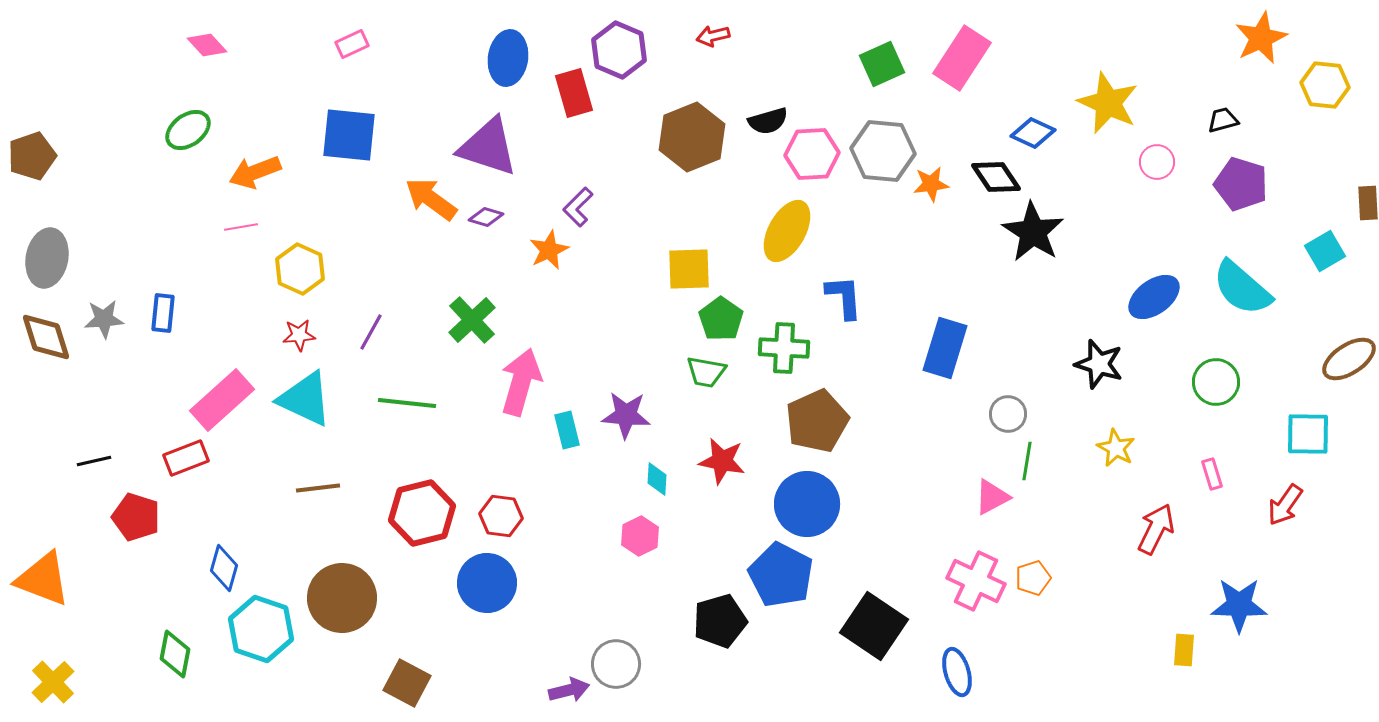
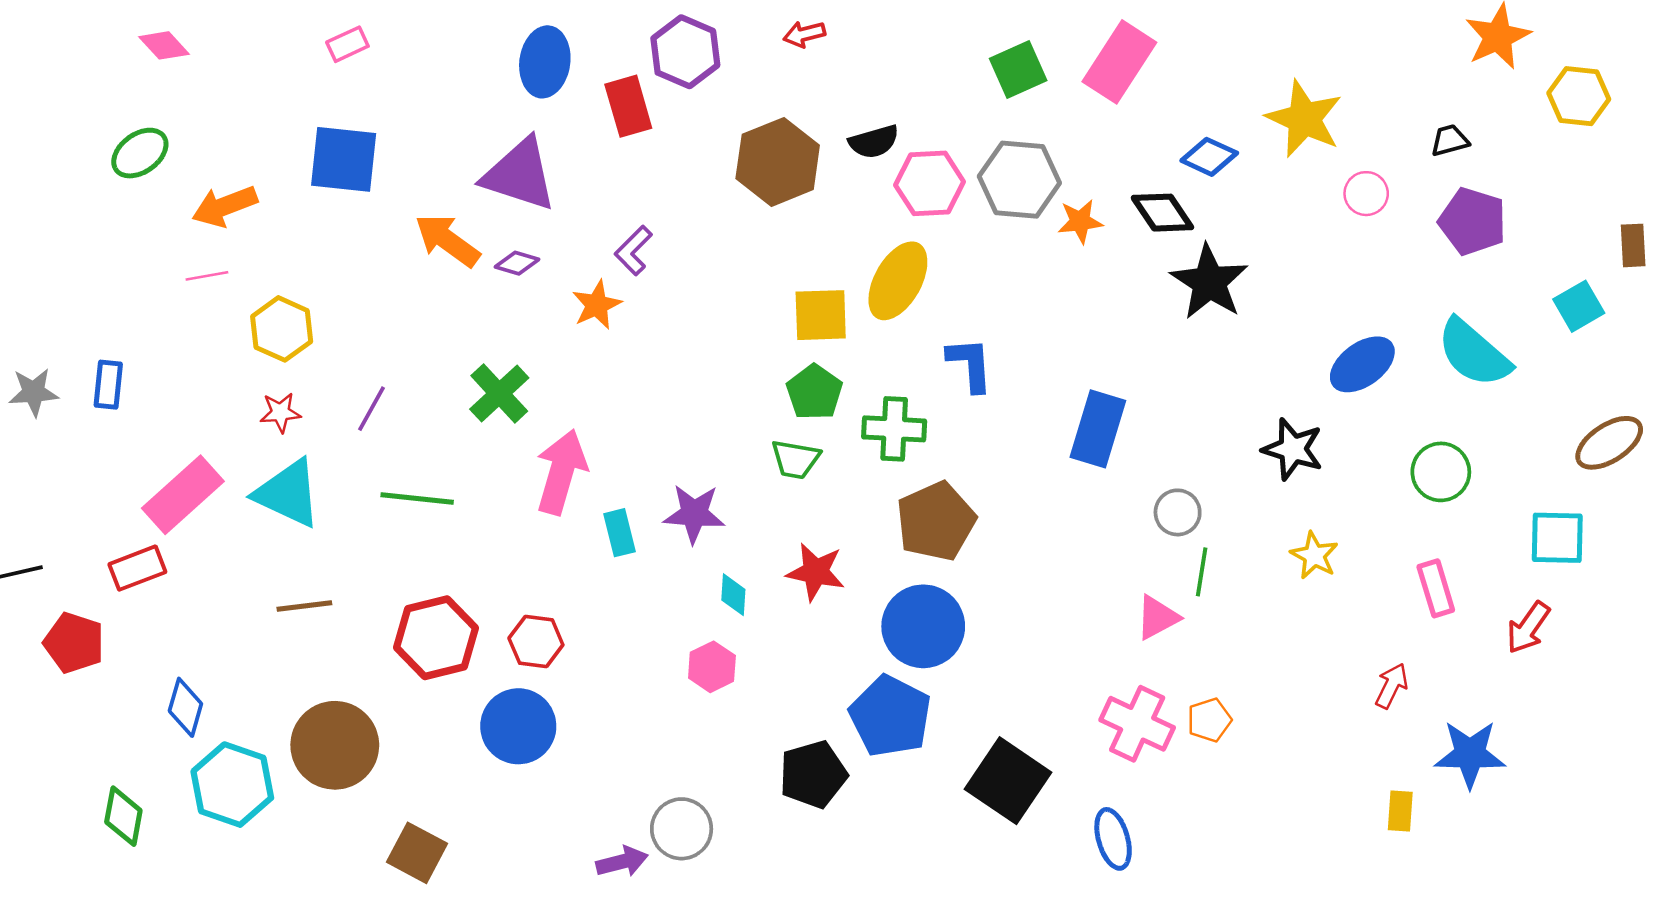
yellow square: (689, 269) -> (821, 315), moved
pink rectangle: (1212, 474) -> (1436, 588), size x1.4
red arrow: (1156, 529) -> (1391, 686), moved, size x0.7

